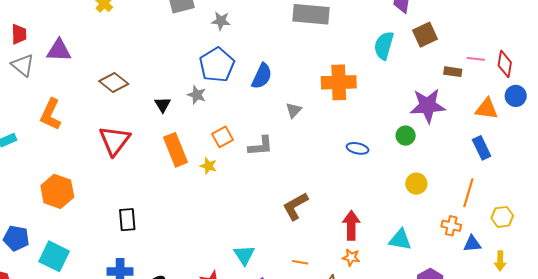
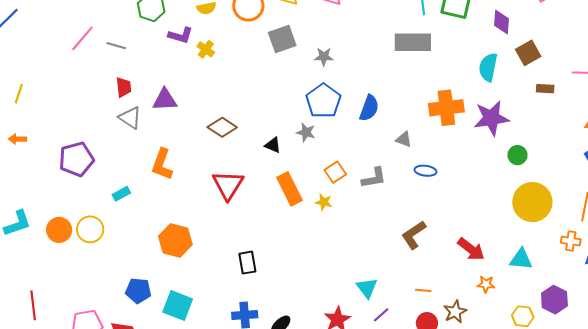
brown rectangle: (453, 72) -> (545, 89), moved
black triangle: (163, 105) -> (273, 145), turned -30
purple star: (428, 106) -> (491, 118), moved
gray triangle: (294, 110) -> (404, 139), turned -48
blue ellipse: (358, 148) -> (425, 171), moved
yellow circle: (416, 184) -> (532, 202), size x1.8
red arrow: (351, 225) -> (471, 249), turned 132
orange star: (351, 257) -> (486, 284), moved

